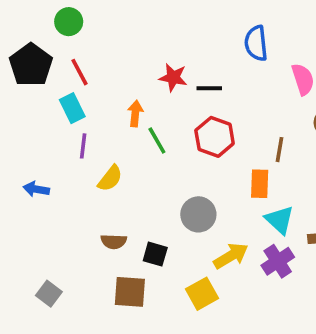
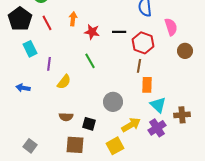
red star: (173, 77) -> (92, 32), moved
cyan rectangle: (72, 108) -> (30, 49), moved
orange arrow: (135, 114) -> (73, 19), moved
red hexagon: (215, 137) -> (143, 43), moved
brown line: (279, 150) -> (139, 66), moved

